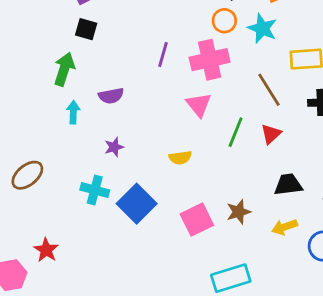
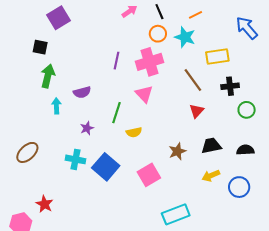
black square: (86, 29) -> (40, 47), moved
green line: (236, 132) -> (117, 113), moved
brown star: (238, 212) -> (177, 151), moved

